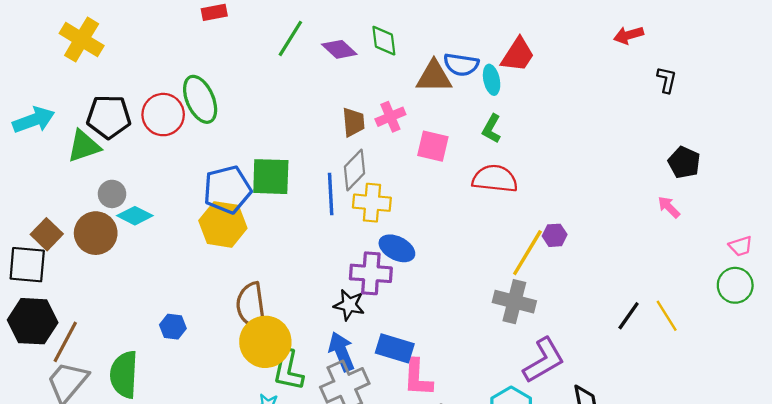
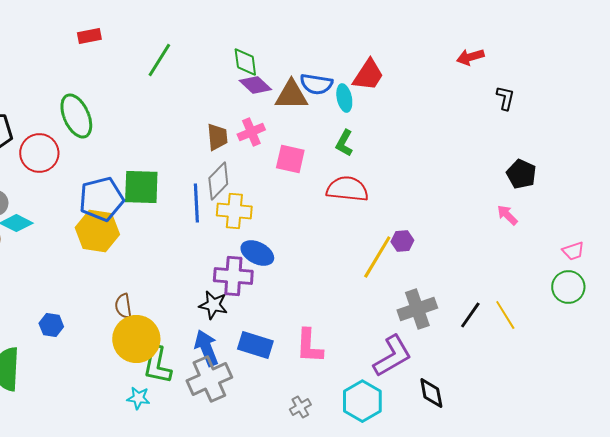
purple diamond: (339, 49) -> (255, 85), moved
red circle: (163, 115) -> (39, 153), moved
gray cross: (514, 302) -> (417, 309), moved, turned -33
brown semicircle: (251, 306) -> (123, 306), size x0.6
pink L-shape: (418, 378) -> (309, 346), moved

